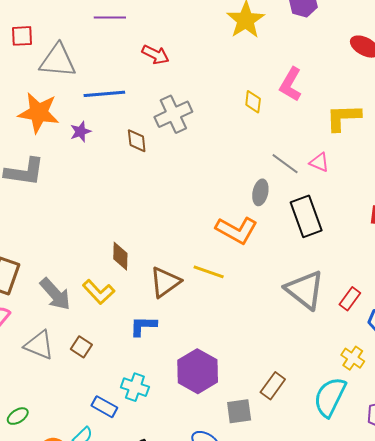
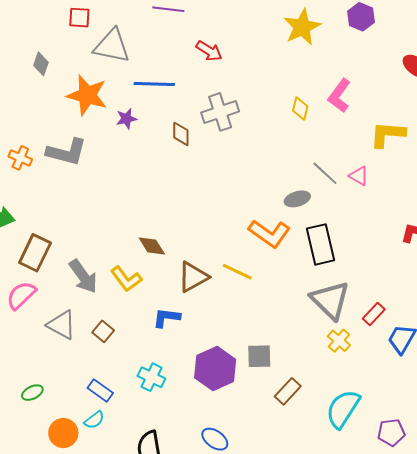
gray ellipse: (260, 192) -> (297, 199), turned 55
black rectangle: (306, 216) -> (320, 244), moved
brown diamond: (120, 256) -> (152, 246), turned -40
yellow cross: (353, 358) -> (339, 341), moved
blue rectangle: (104, 407) -> (100, 391), moved
gray square: (239, 411) -> (259, 356), moved

